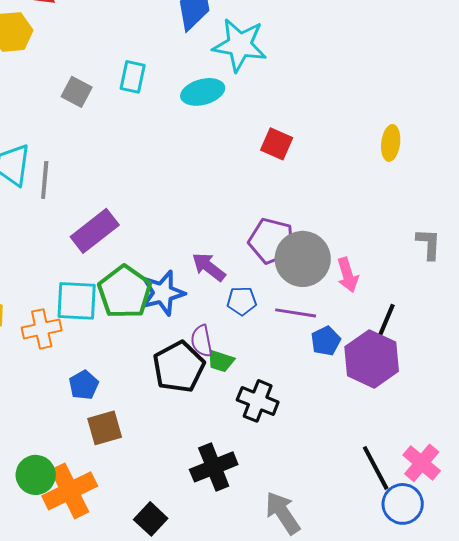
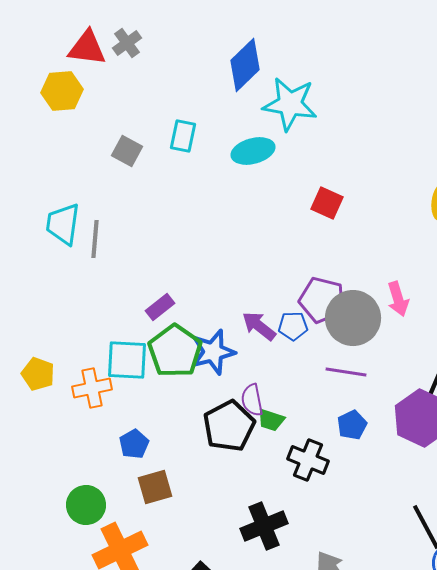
purple rectangle: (95, 231) -> (160, 307), moved, size x0.6
pink arrow: (348, 275) -> (398, 299), moved
blue pentagon: (242, 301) -> (293, 326), moved
blue pentagon: (326, 341) -> (352, 425), moved
green circle: (36, 475) -> (86, 505), moved

